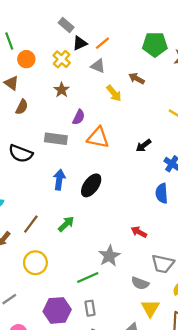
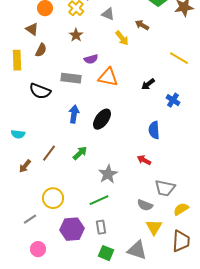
purple semicircle: (79, 117) -> (91, 59), turned 48
blue semicircle: (162, 193) -> (154, 130), moved
gray star: (109, 256) -> (108, 174), moved
yellow circle: (35, 263) -> (53, 198), moved

